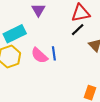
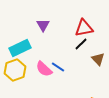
blue line: (54, 53) -> (58, 67), turned -48

